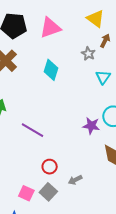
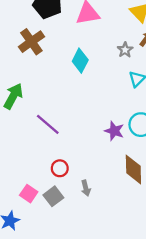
gray arrow: (75, 180) -> (86, 188), turned -88

